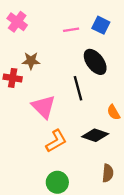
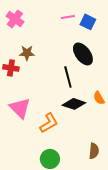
pink line: (71, 30) -> (68, 17), moved
pink triangle: (44, 107) -> (20, 108), moved
black diamond: (95, 135) -> (74, 104), moved

